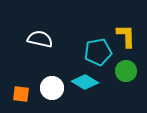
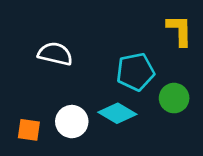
yellow L-shape: (126, 36) -> (180, 30), moved

